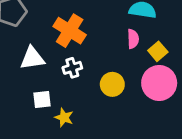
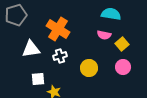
pink semicircle: (133, 39) -> (104, 35), turned 104
pink circle: (159, 83) -> (123, 67), size x0.6

